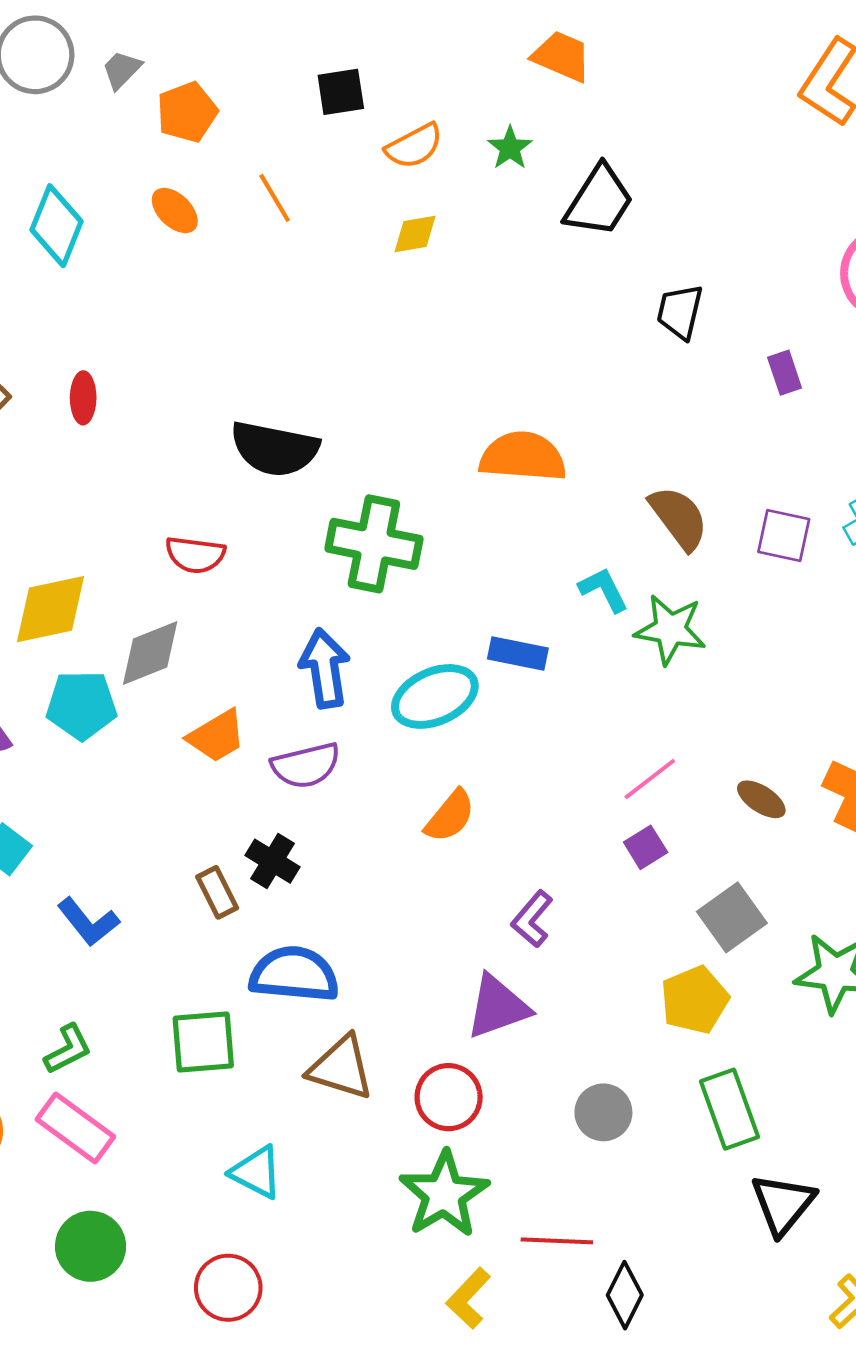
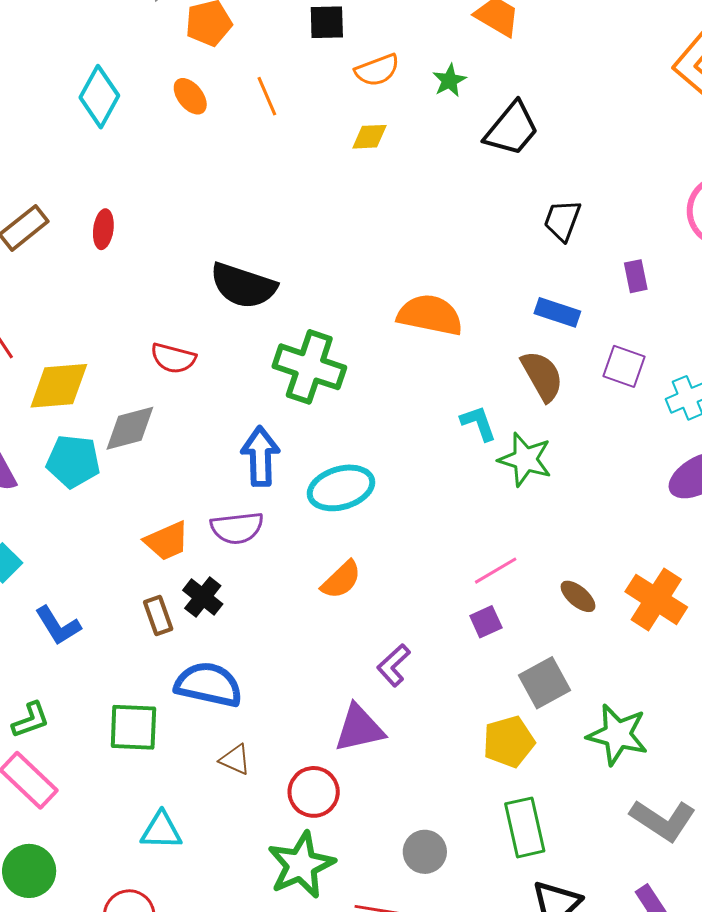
purple square: (784, 535) -> (624, 366), moved
blue rectangle: (518, 654) -> (557, 312), moved
orange trapezoid: (217, 736) -> (167, 541), moved
brown triangle: (341, 1068) -> (235, 760), size x0.6
gray circle: (603, 1112) -> (425, 852), moved
cyan triangle: (256, 1172) -> (161, 831), turned -33

